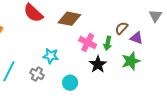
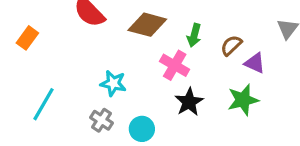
green arrow: (108, 43) -> (194, 35), moved
gray cross: (37, 74) -> (101, 120), moved

